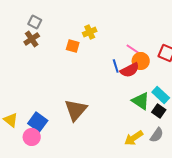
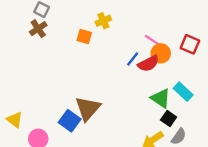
blue line: (116, 66) -> (133, 59), turned 56
black square: (159, 111) -> (169, 119), moved
blue square: (38, 122) -> (70, 121), moved

